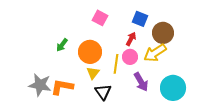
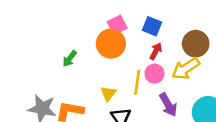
pink square: (100, 18) -> (117, 25), turned 35
blue square: (140, 19) -> (152, 26), moved
orange circle: (90, 52) -> (111, 44), moved

